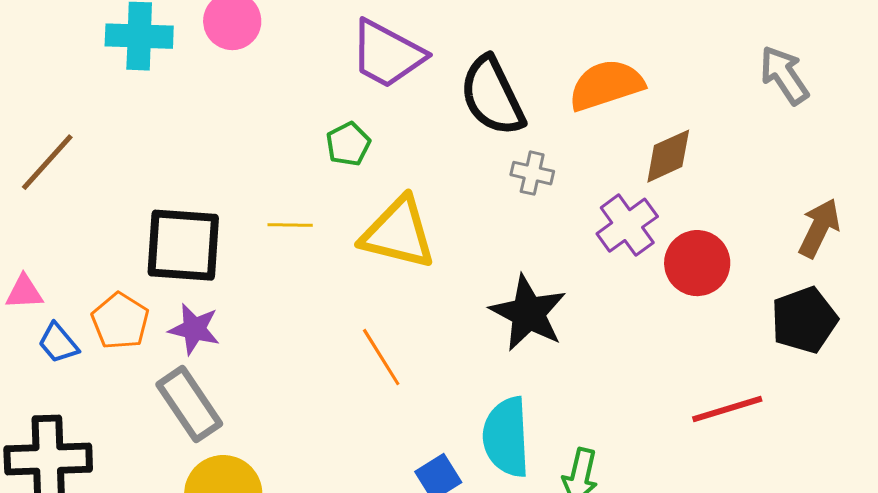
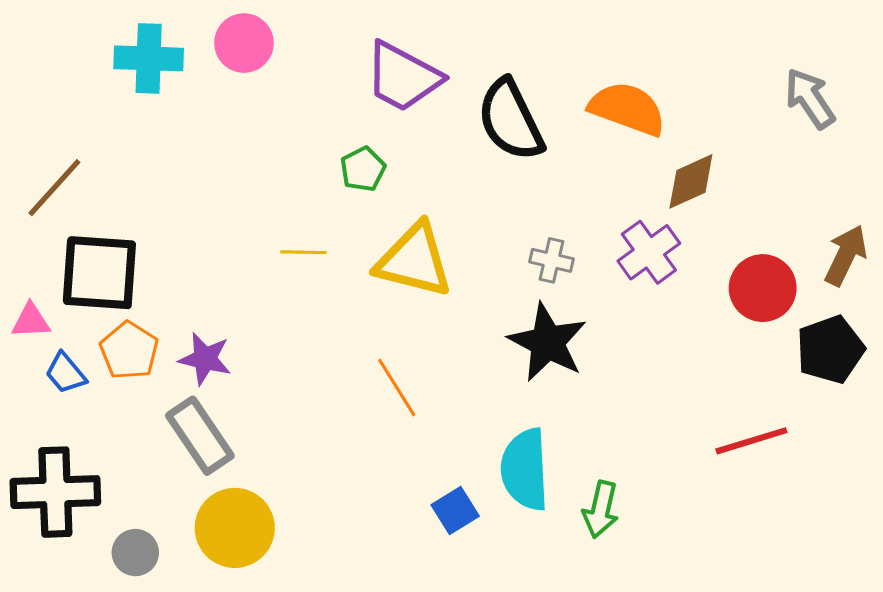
orange semicircle: (606, 85) -> (627, 109), turned 38
gray cross: (532, 173) -> (552, 260), moved
black square: (183, 245) -> (99, 273), moved
red circle: (697, 263) -> (763, 288), moved

